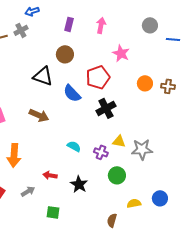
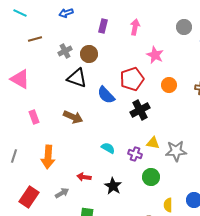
gray cross: (21, 30) -> (65, 51), moved
brown circle: (65, 54) -> (89, 54), moved
orange circle: (145, 83) -> (169, 85), moved
yellow semicircle: (134, 203) -> (168, 205), turned -80

